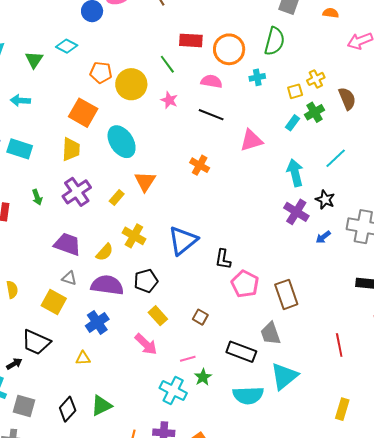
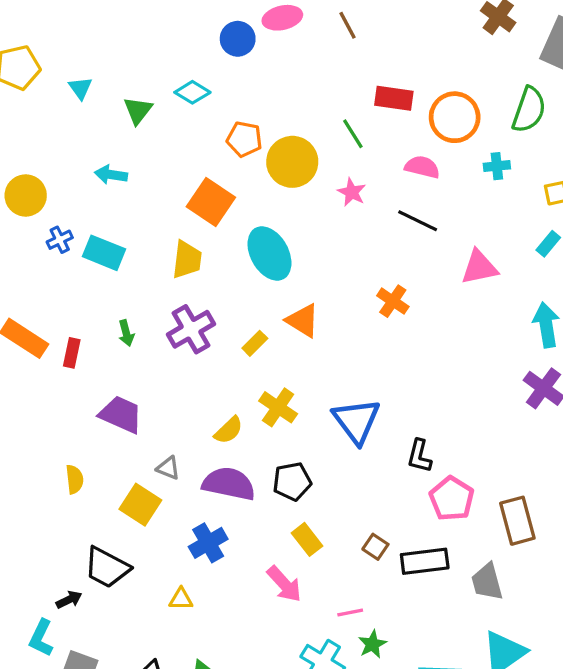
orange triangle: (145, 181) -> (303, 320), turned -35
blue triangle: (183, 241) -> (356, 421), turned -32
purple trapezoid: (67, 244) -> (121, 414), moved
black rectangle: (241, 352) -> (425, 561), moved, turned -32

